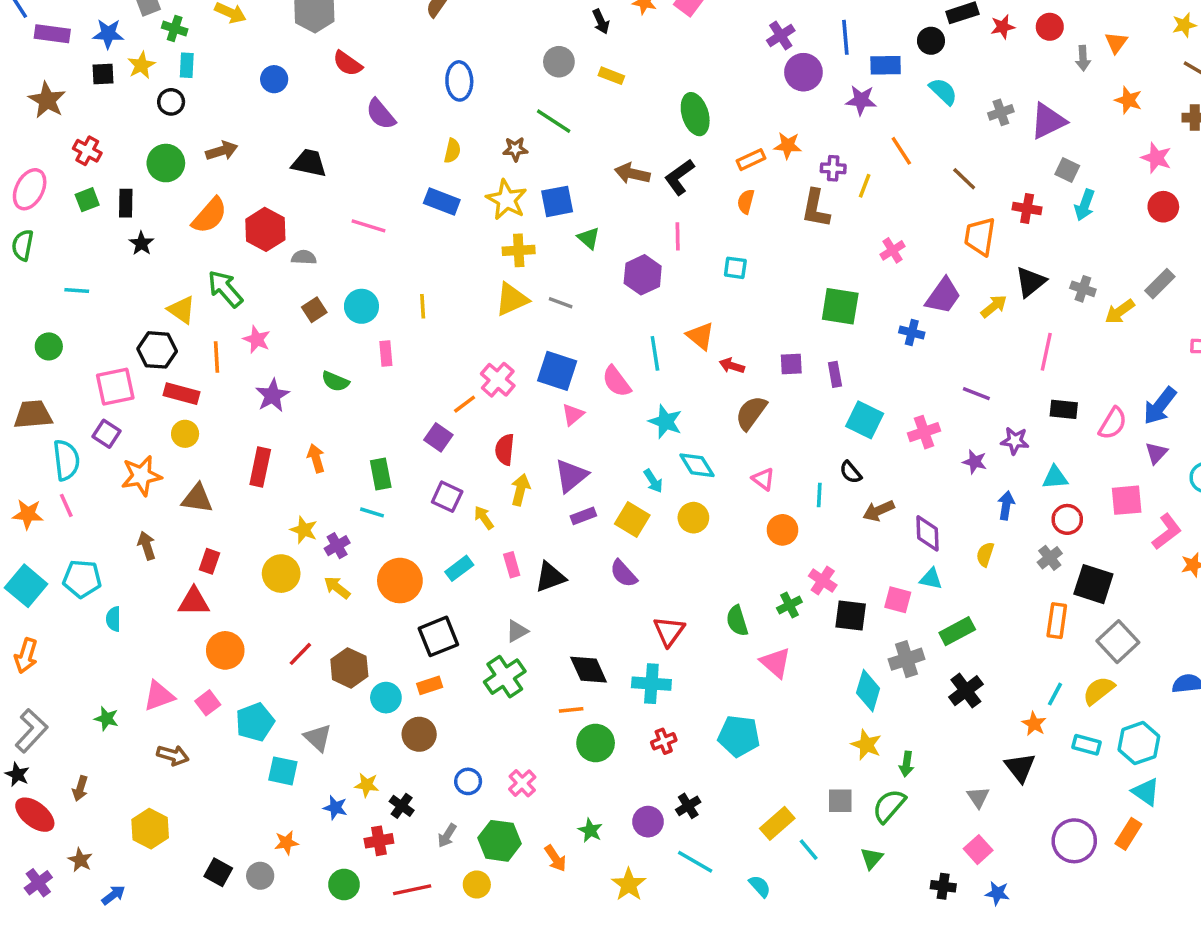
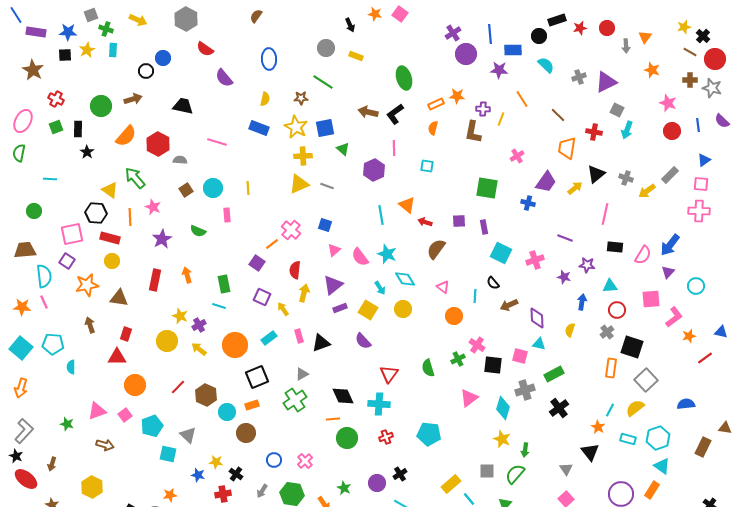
black circle: (171, 102) -> (146, 71), moved
blue square: (557, 371) -> (325, 225), size x0.6
pink semicircle: (617, 381) -> (360, 257), moved
pink triangle: (776, 663) -> (469, 398), moved, turned 42

